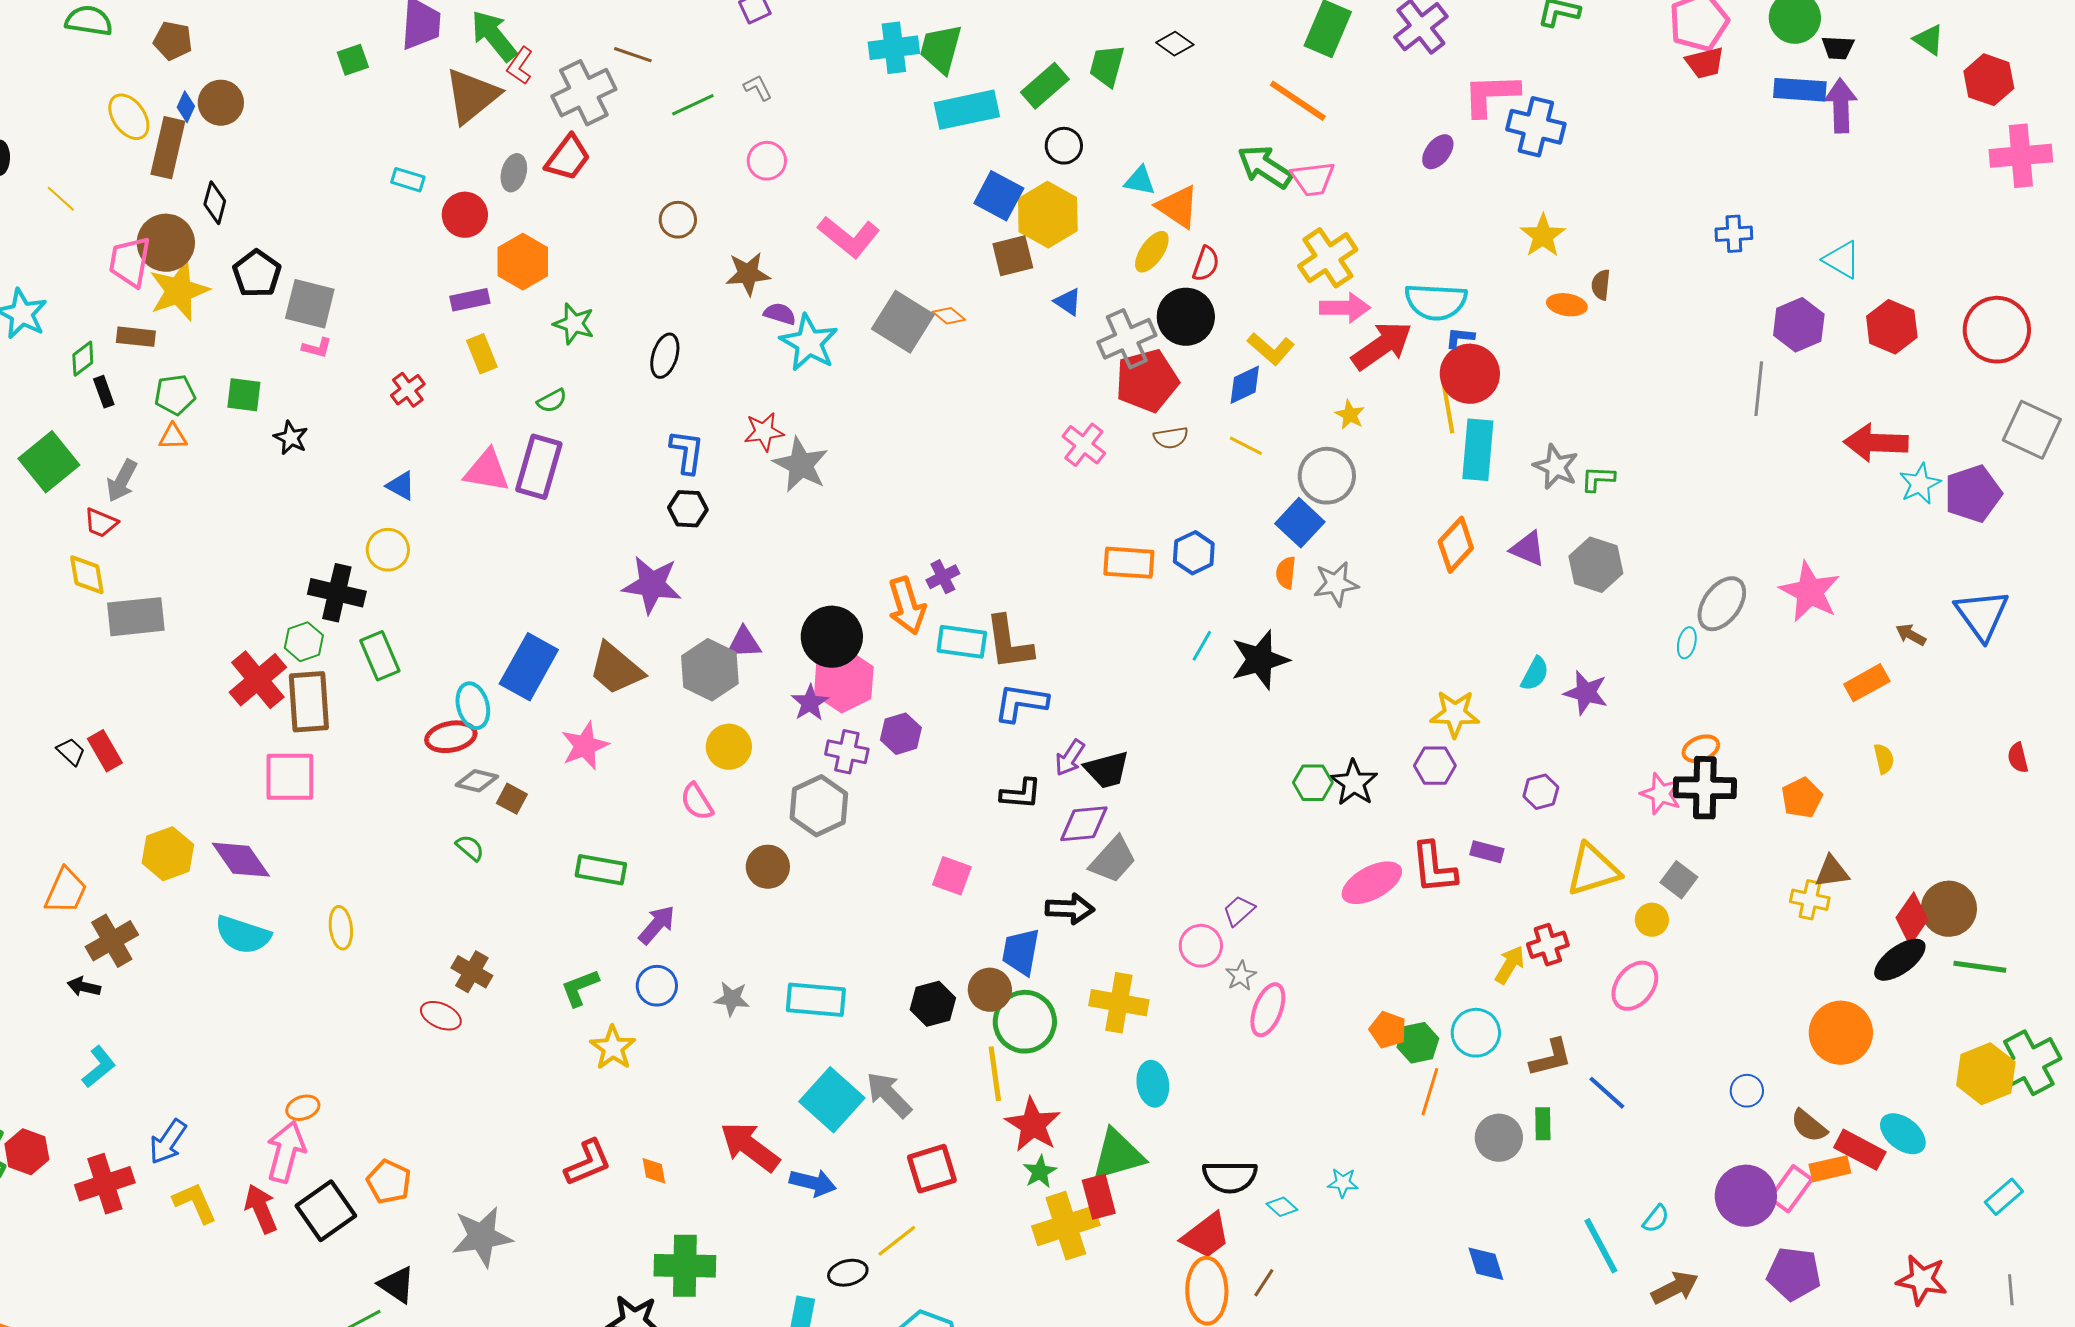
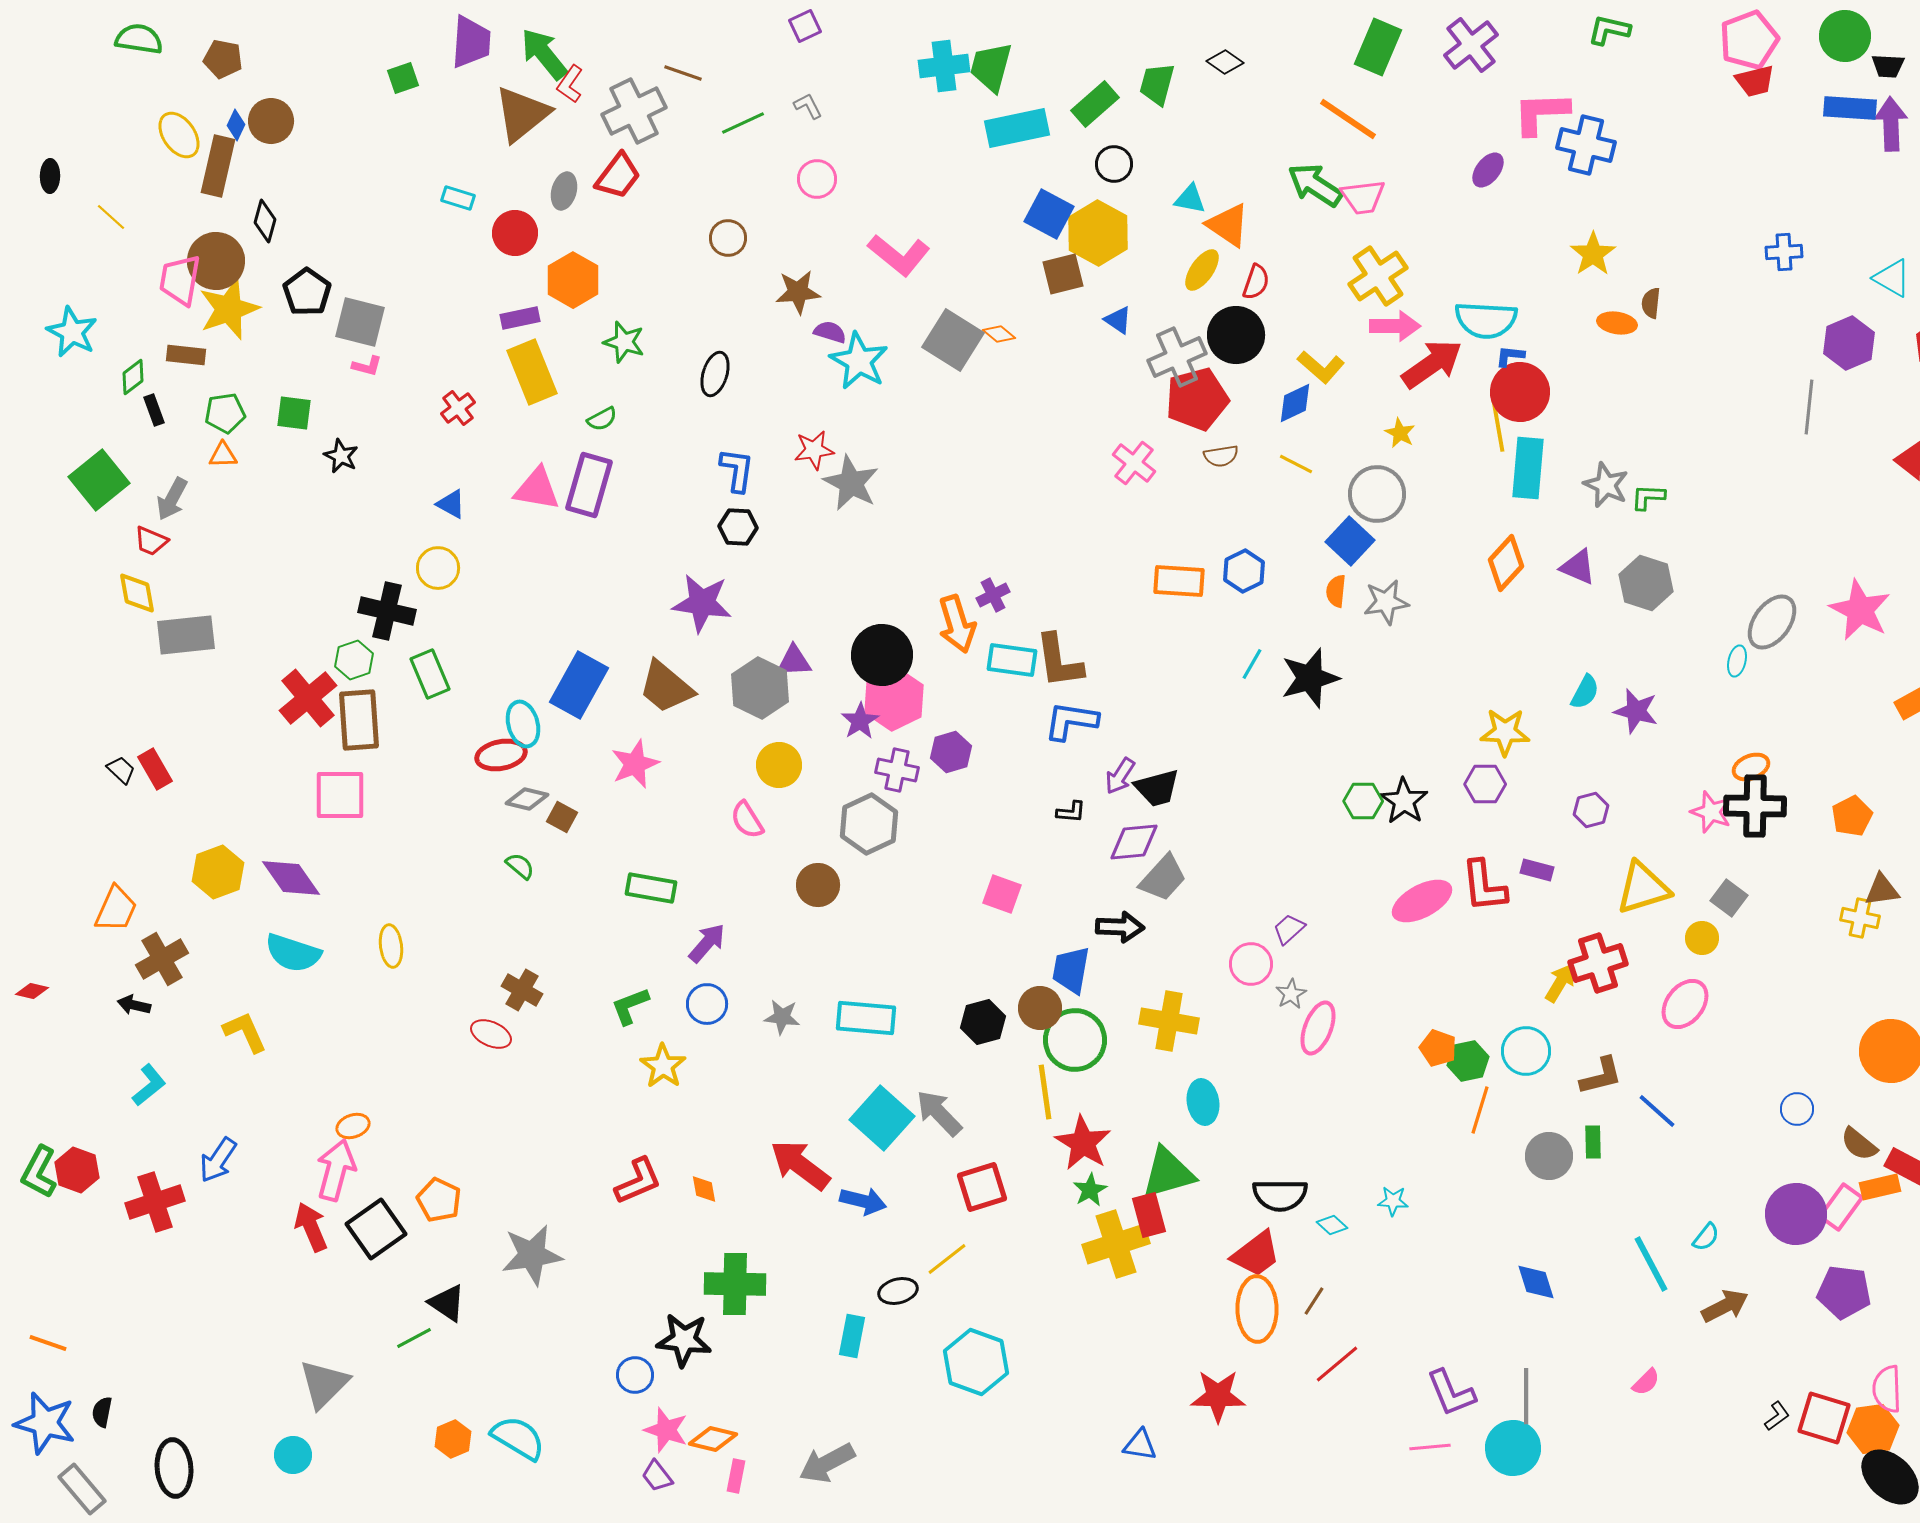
yellow rectangle: (482, 354) -> (532, 372), size x1.6
black L-shape: (1021, 794) -> (1071, 812), size x0.7
red cross: (1548, 945) -> (1598, 963), size x1.4
yellow L-shape: (195, 1203) -> (245, 1032), moved

